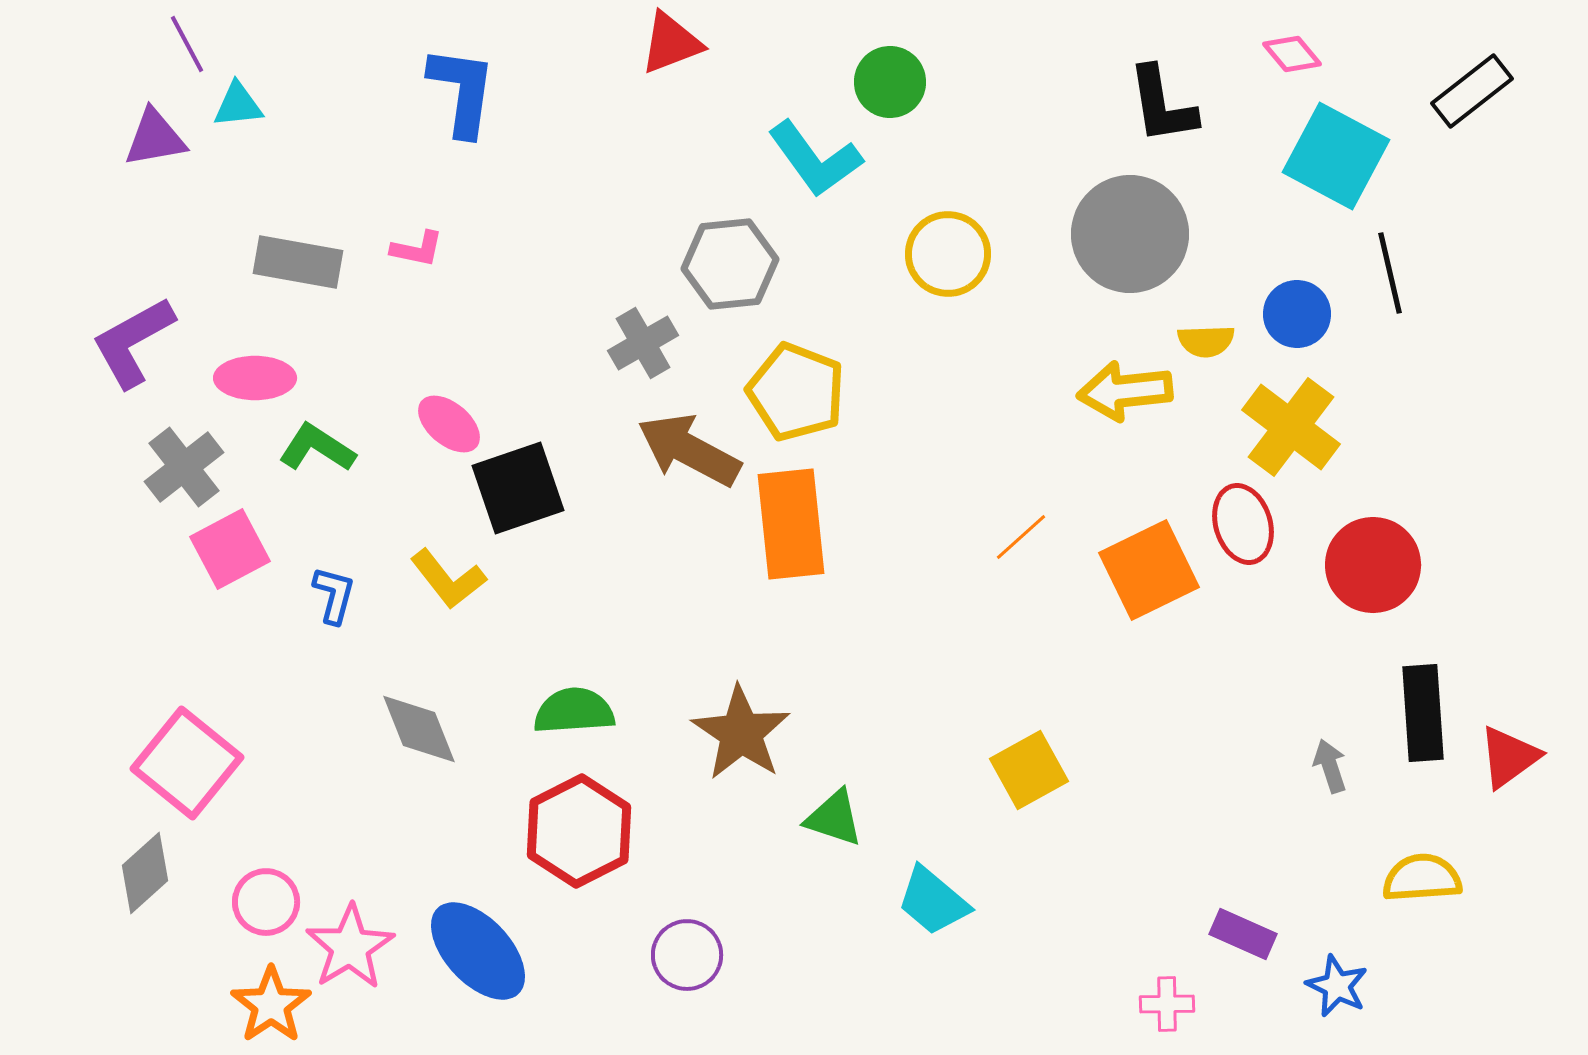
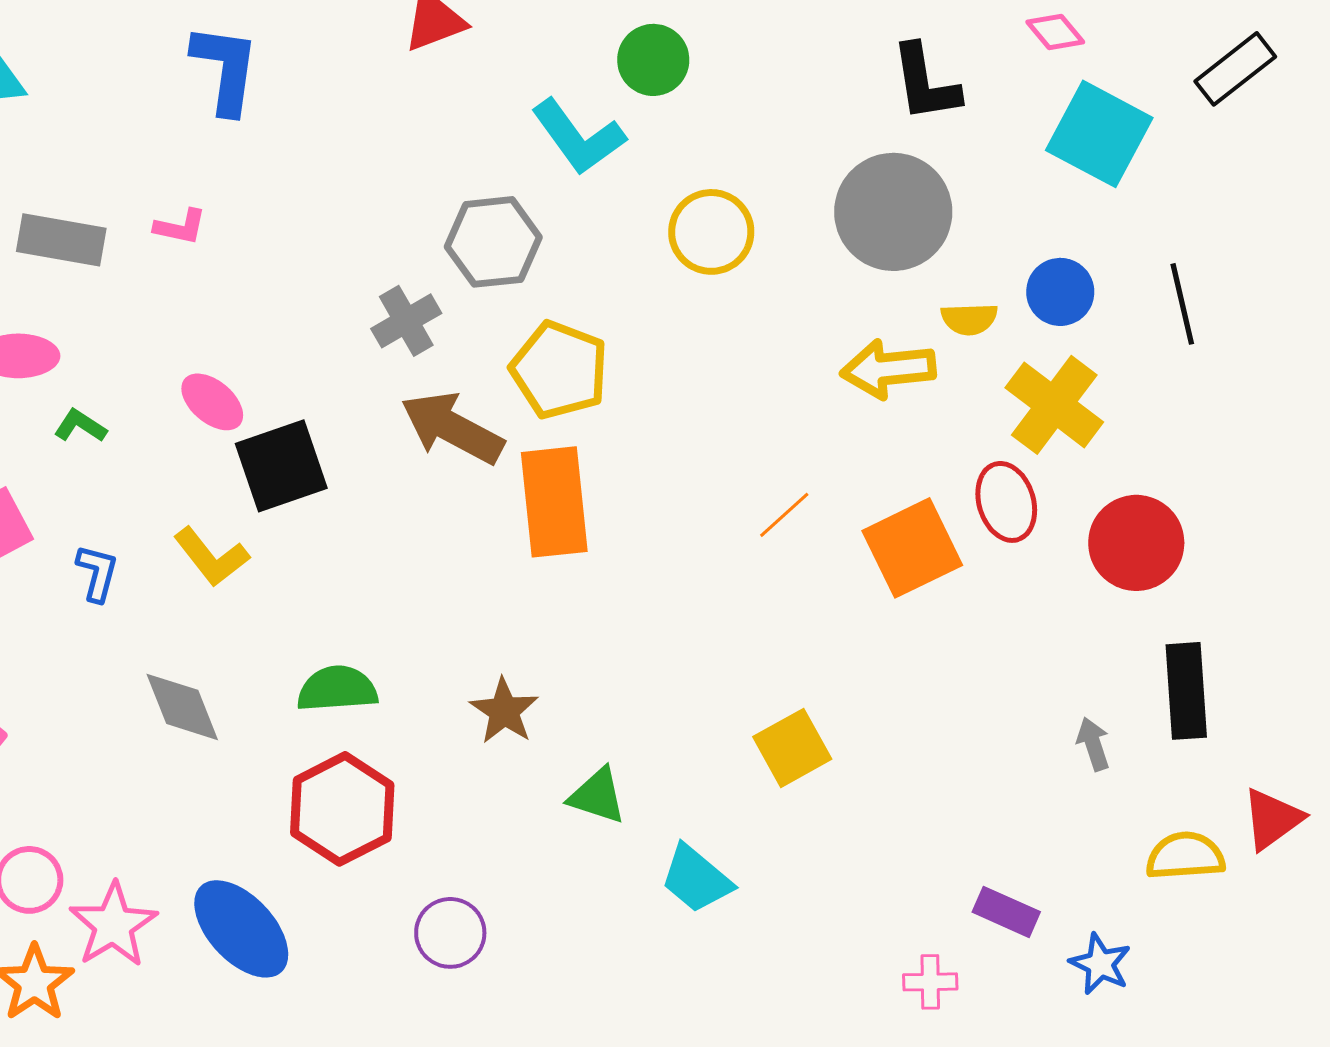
black line: (1390, 273) -> (1182, 304), moved
green L-shape: (317, 448) -> (80, 426), size x0.7
brown star: (741, 733) -> (504, 711), size x0.7
red triangle: (1509, 757) -> (1272, 819), moved

